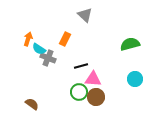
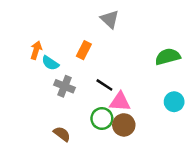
gray cross: (48, 58) -> (64, 86), moved
black line: (81, 66) -> (104, 85), turned 48
brown semicircle: (32, 104) -> (62, 134), moved

